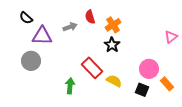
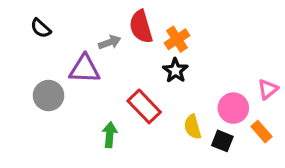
red semicircle: (90, 17) -> (141, 27), size x1.5
purple triangle: (42, 36) -> (85, 69), moved
pink triangle: (171, 37) -> (268, 89), moved
yellow semicircle: (114, 81) -> (193, 127), moved, turned -133

